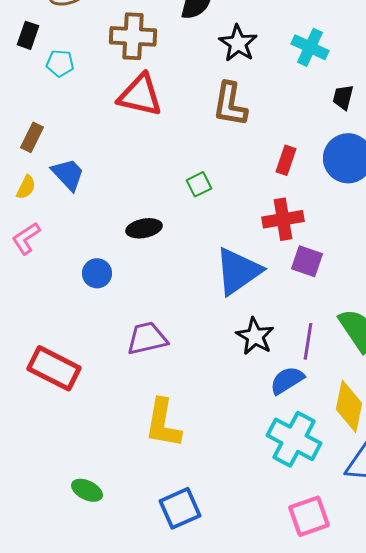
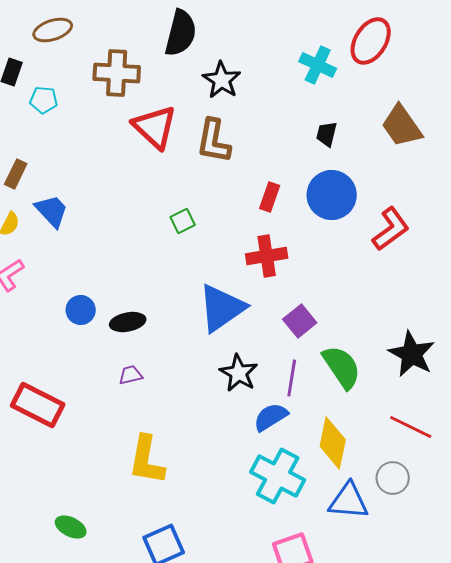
cyan cross: (310, 47) -> (318, 65), moved
red triangle: (140, 95) -> (155, 127), moved, turned 30
black ellipse: (144, 228) -> (128, 322), moved
purple square: (307, 261) -> (300, 321), moved, turned 32
purple trapezoid: (147, 338) -> (131, 375), size x0.6

